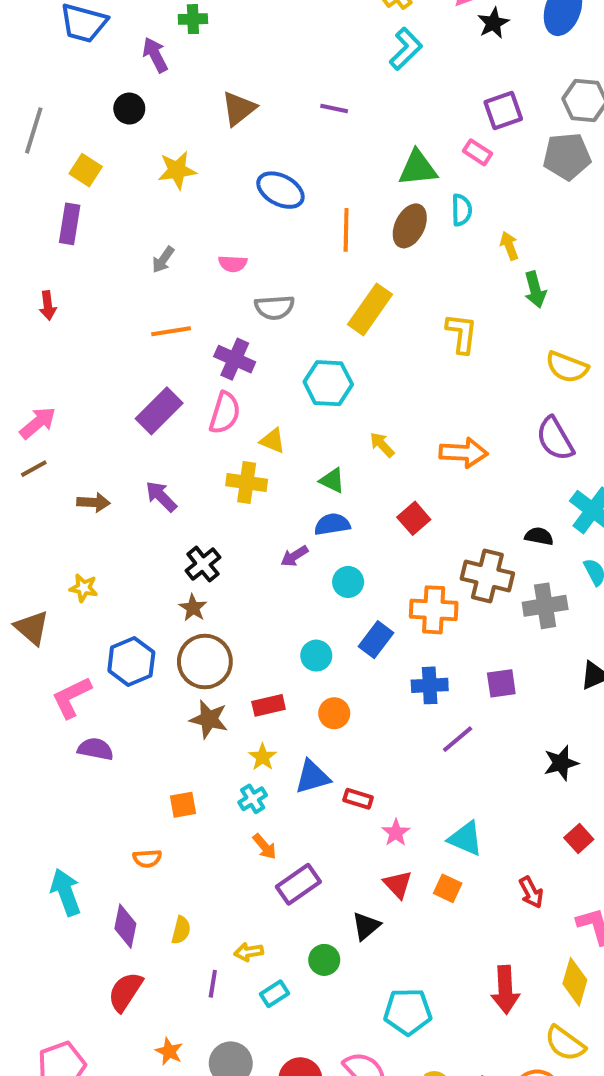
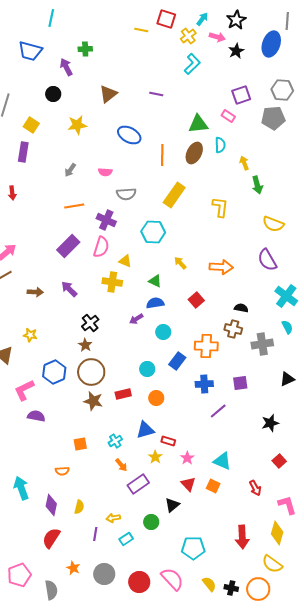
black semicircle: (539, 536) -> (241, 308), moved
brown cross: (487, 576) -> (233, 329), size x0.7
yellow star: (263, 757) -> (155, 457), moved

